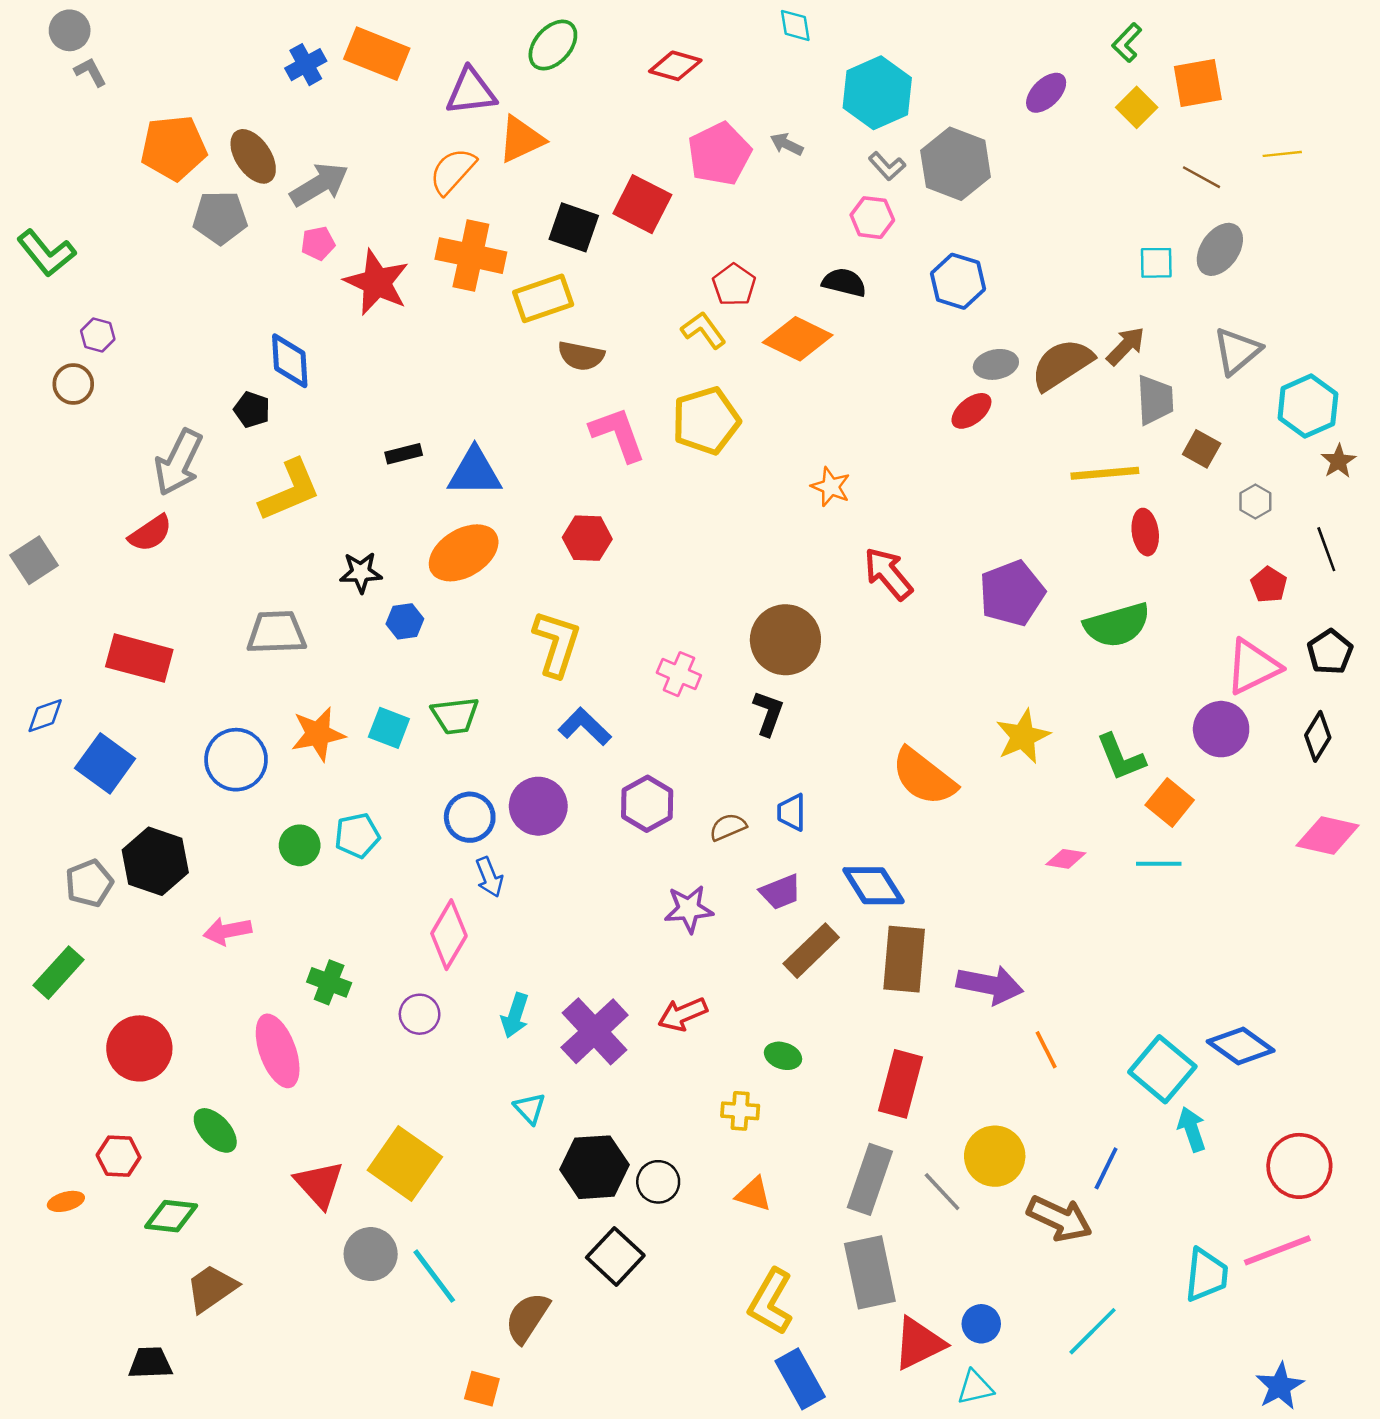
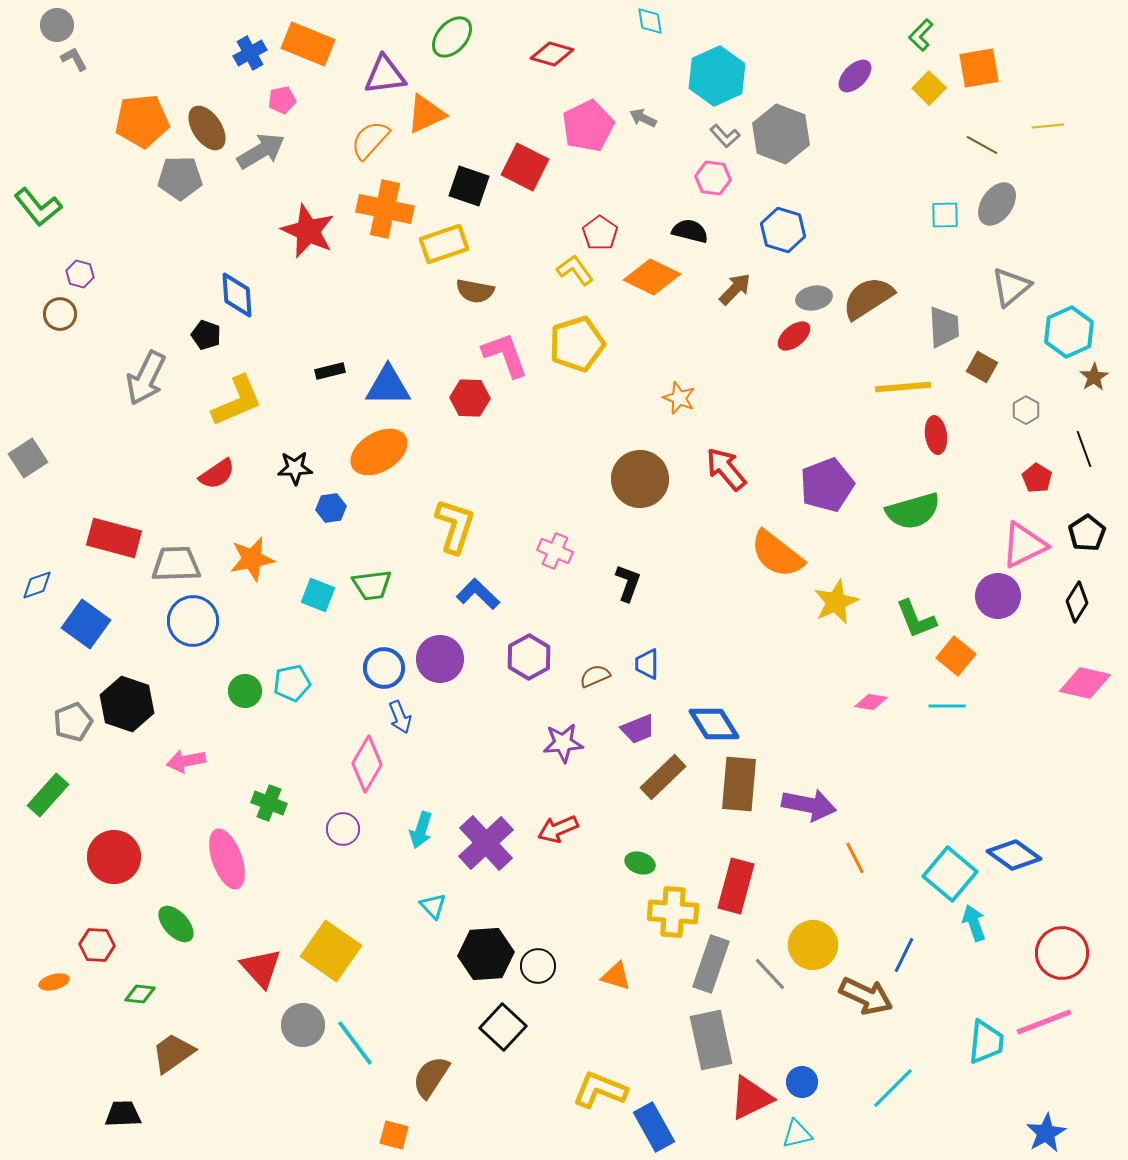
pink pentagon: (318, 243) -> (282, 100), moved
brown arrow: (1126, 346) -> (735, 289), moved
red semicircle: (150, 533) -> (217, 474), moved
red hexagon: (587, 538) -> (470, 398), moved
gray trapezoid: (276, 632) -> (176, 564), moved
brown circle: (785, 640) -> (640, 479), moved
orange star: (318, 734) -> (252, 559), moved
orange semicircle: (924, 777) -> (777, 554), moved
yellow cross: (740, 1111) -> (673, 912), moved, size x1.6
green diamond: (171, 1216) -> (140, 994), size x0.7
yellow L-shape: (771, 1302) -> (600, 1090), moved, turned 82

